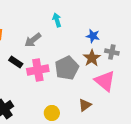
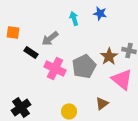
blue star: (93, 36) -> (100, 13), moved
black rectangle: (16, 62) -> (31, 52), moved
pink cross: (38, 70) -> (55, 68), turned 35

